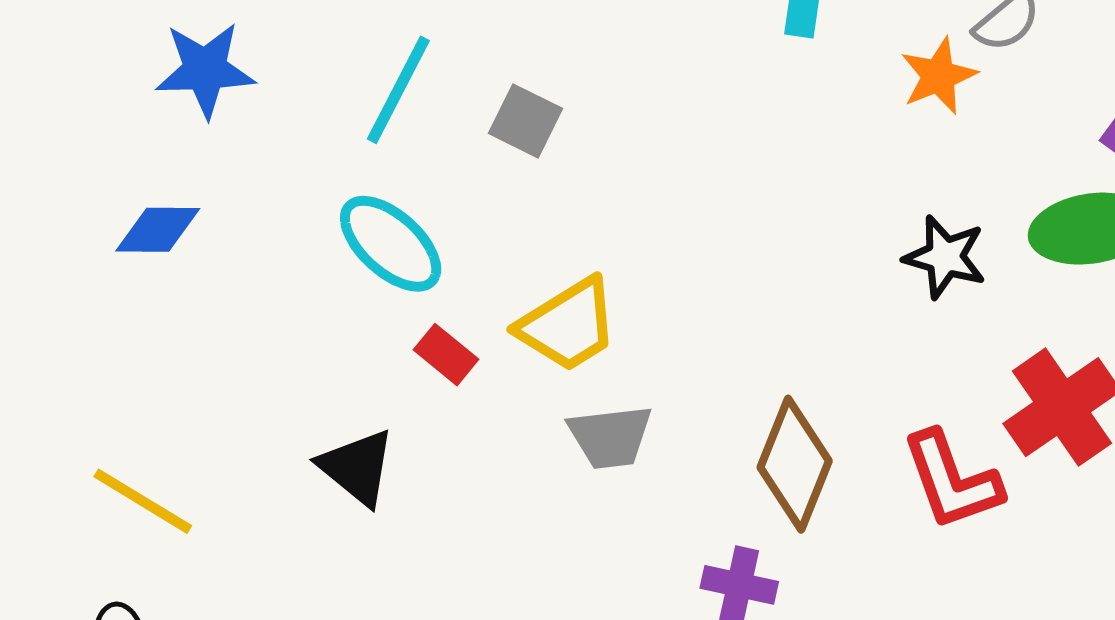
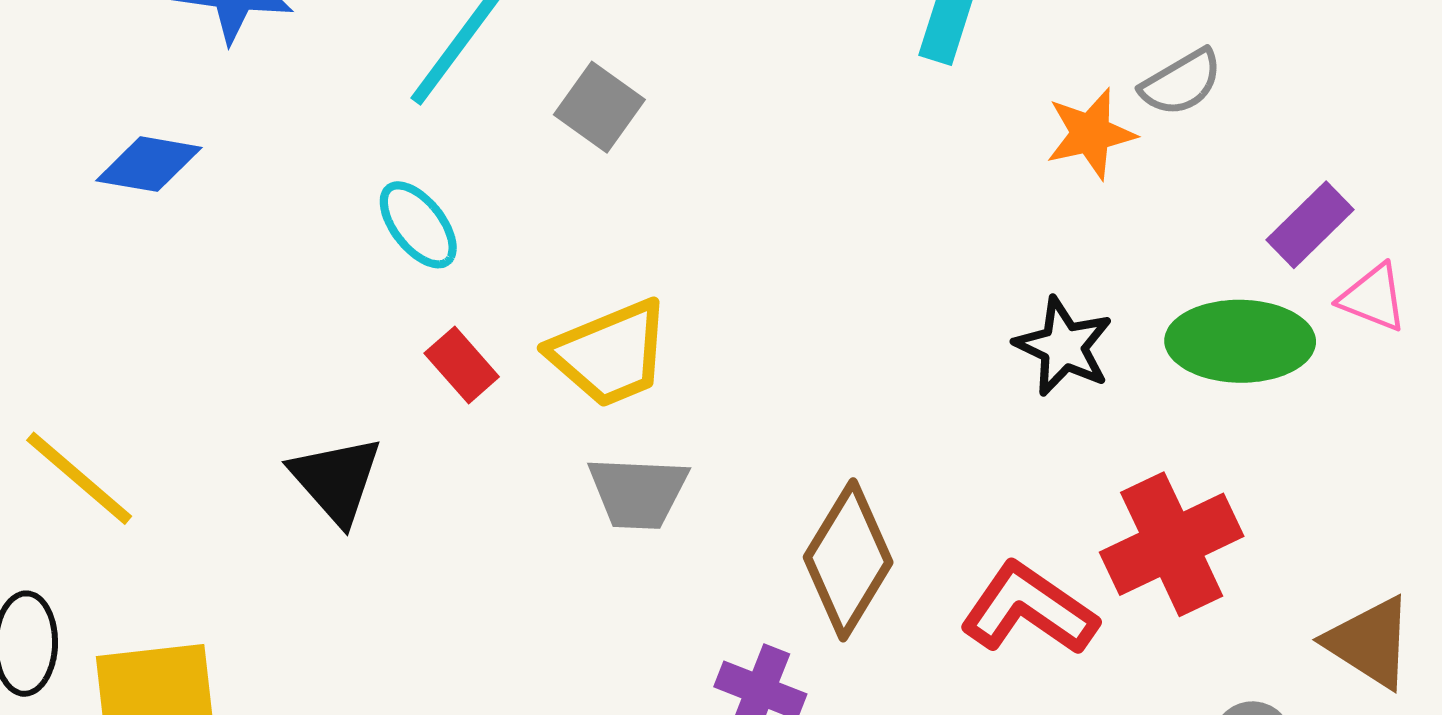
cyan ellipse: (391, 244) -> (418, 225), size x0.7
red L-shape: (952, 481) -> (1029, 609), turned 135

